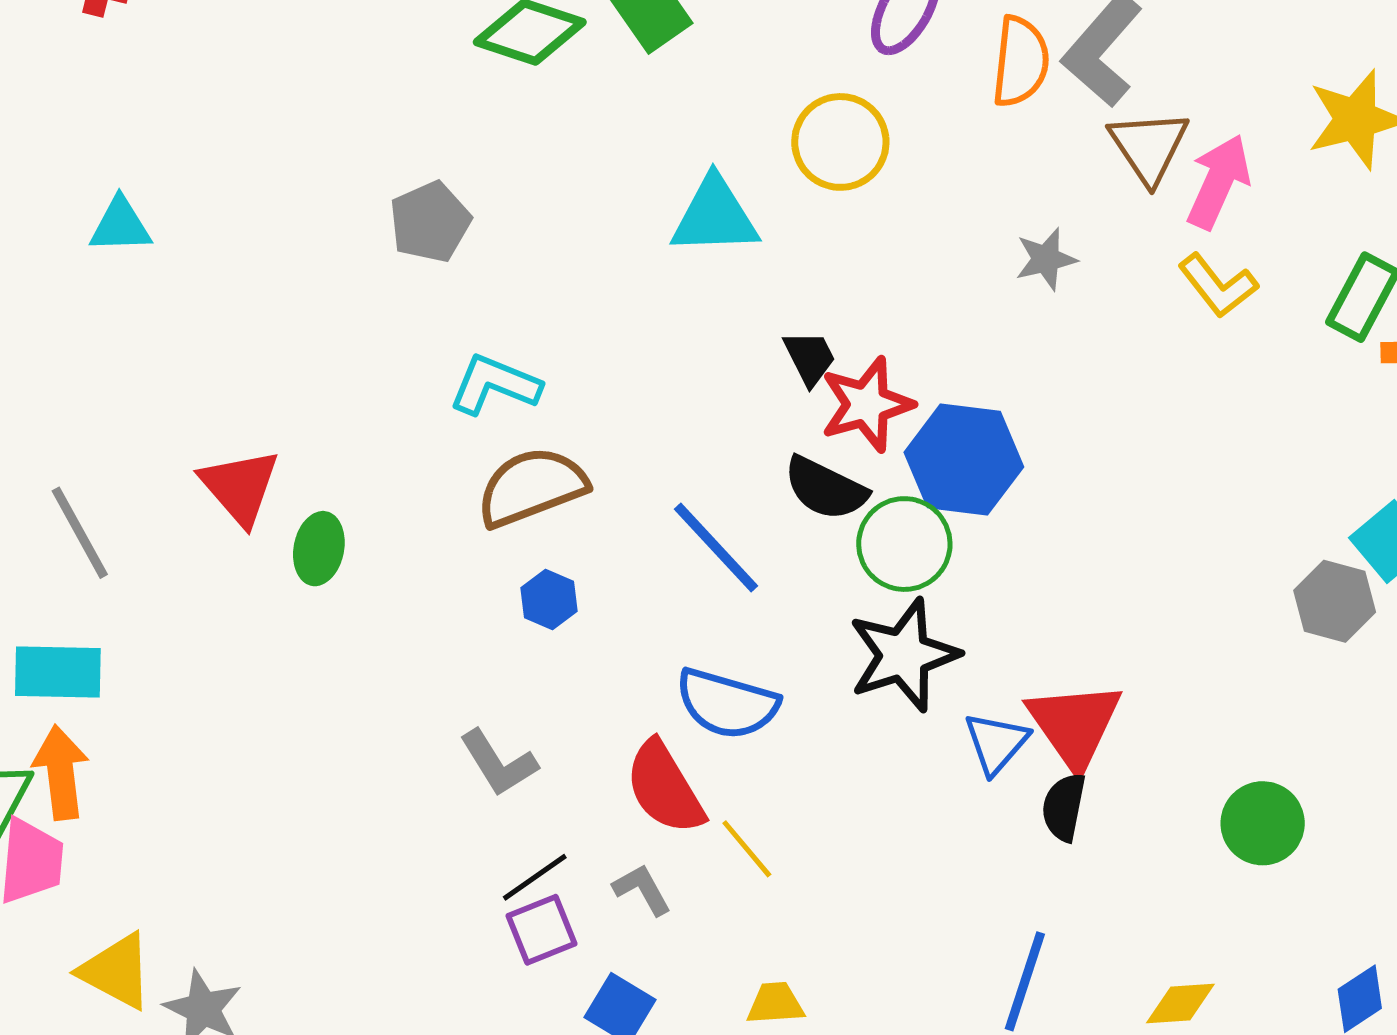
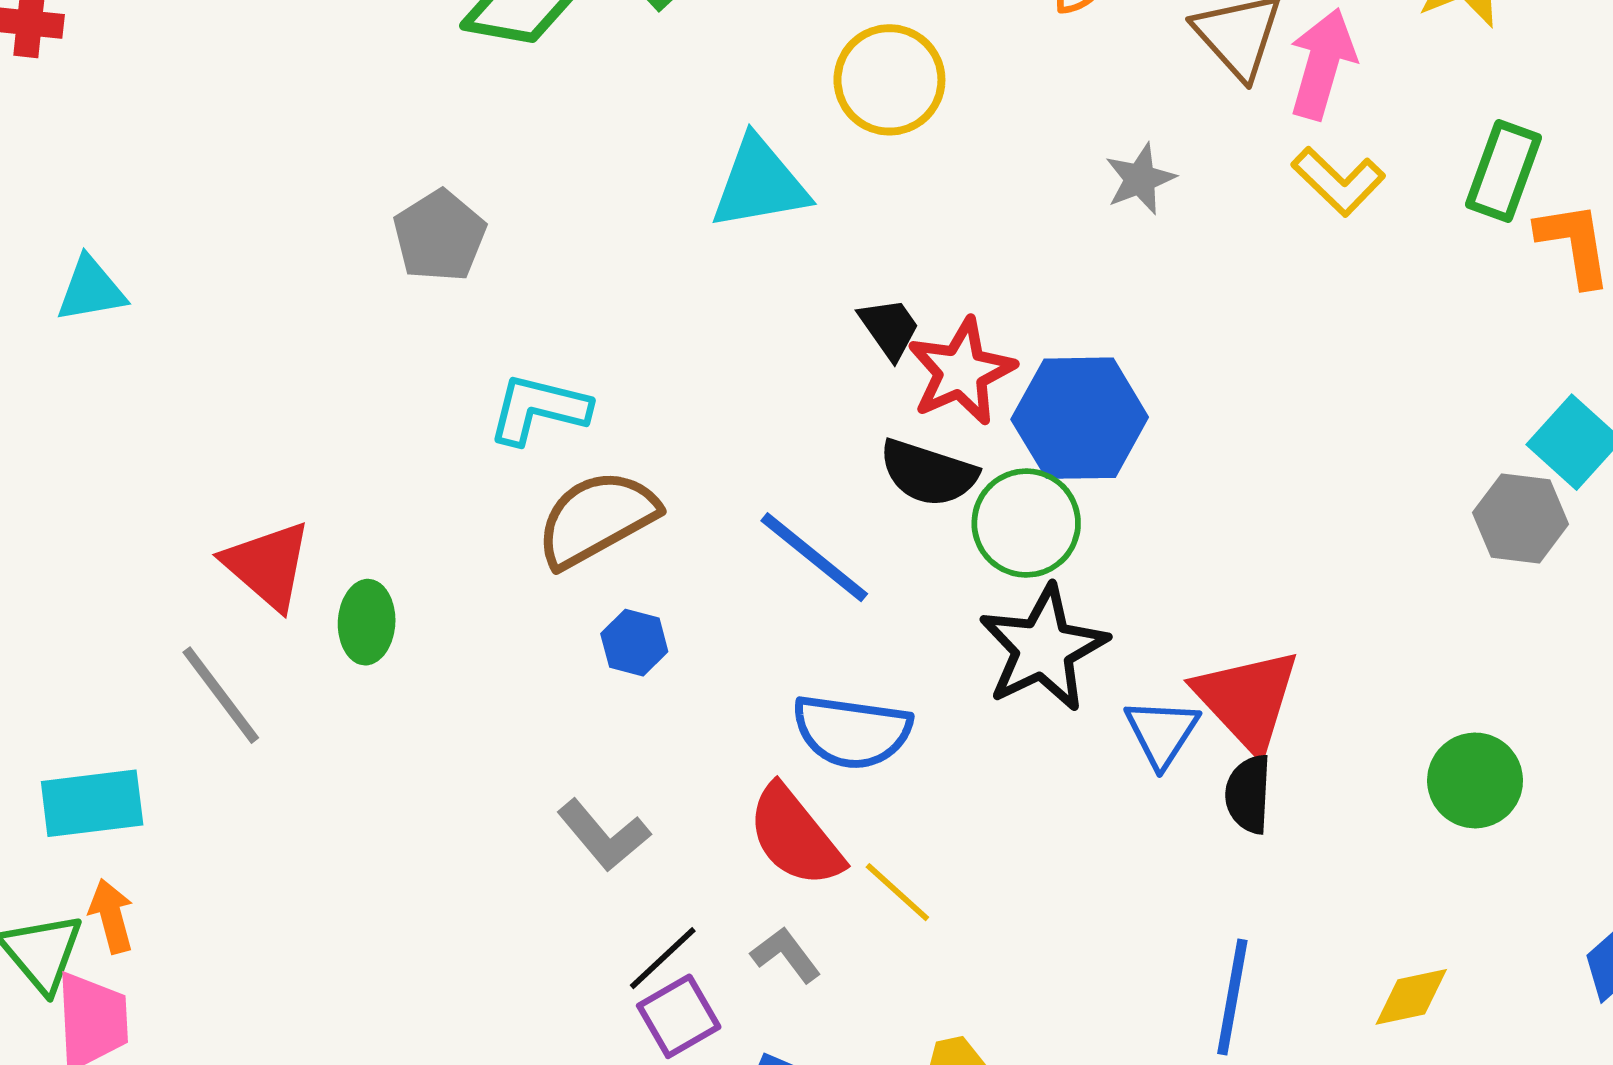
gray line: (80, 533) -> (221, 695), moved
orange arrow: (61, 772) -> (111, 916), size x0.7

